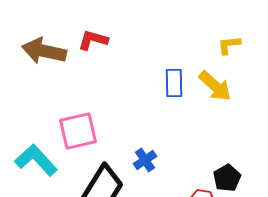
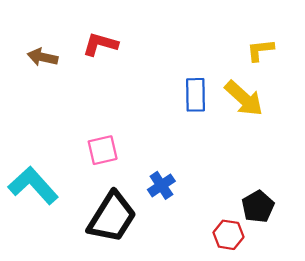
brown arrow: (44, 51) -> (43, 57), size x0.6
pink square: (78, 131) -> (103, 150), moved, size x0.7

